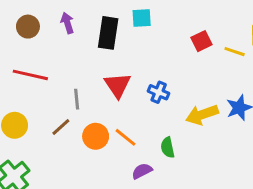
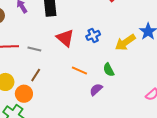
blue cross: (159, 92) -> (93, 35), turned -32
gray line: (77, 99) -> (34, 49), moved, turned -56
orange circle: (96, 136) -> (24, 94), moved

